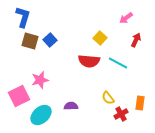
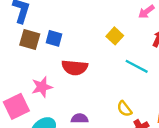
blue square: (50, 40) -> (54, 38), turned -32
red semicircle: (89, 61) -> (75, 68), moved

